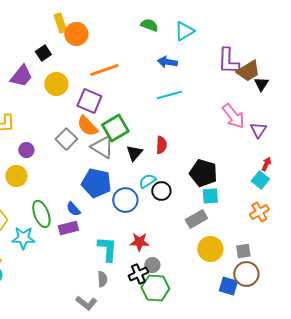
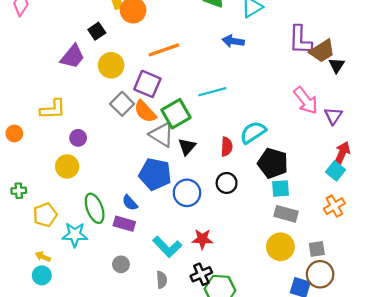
cyan line: (169, 95) -> (212, 92), moved
gray square: (66, 139) -> (122, 104), moved
red semicircle: (161, 145) -> (227, 147), moved
black triangle: (134, 153) -> (187, 147), moved
red arrow: (266, 164) -> (342, 153), size x1.5
cyan semicircle: (147, 181) -> (253, 132), moved, size x1.4
gray rectangle: (196, 219) -> (286, 214), moved, turned 45
purple rectangle: (68, 228) -> (124, 224), turned 30
cyan L-shape: (107, 249) -> (167, 247), turned 132
gray circle: (152, 265) -> (121, 264), moved

